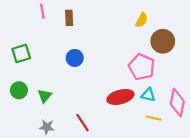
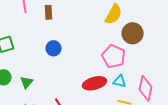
yellow semicircle: (142, 20) -> (114, 14), size x1.5

